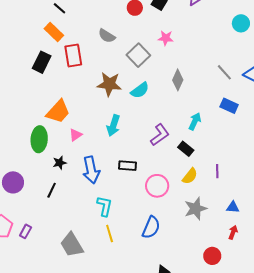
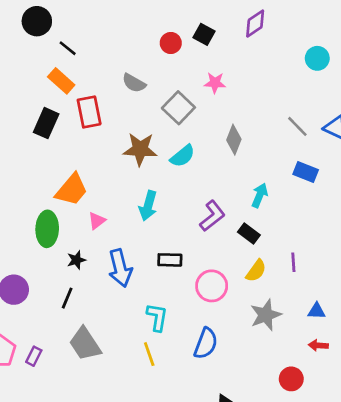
cyan L-shape: (105, 206) -> (157, 317), moved
red arrow: (233, 232) -> (318, 345), turned -104
gray trapezoid: (72, 245) -> (85, 344), moved

